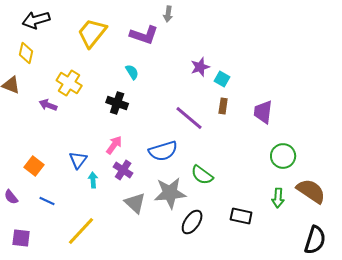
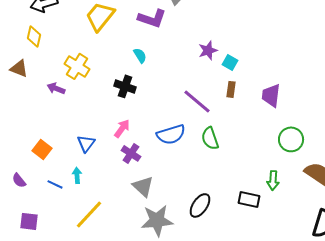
green semicircle: (202, 175) -> (210, 138), moved, turned 35
cyan arrow: (93, 180) -> (77, 175), moved
gray star: (170, 193) -> (157, 220), moved
green arrow: (278, 198) -> (273, 180), moved

